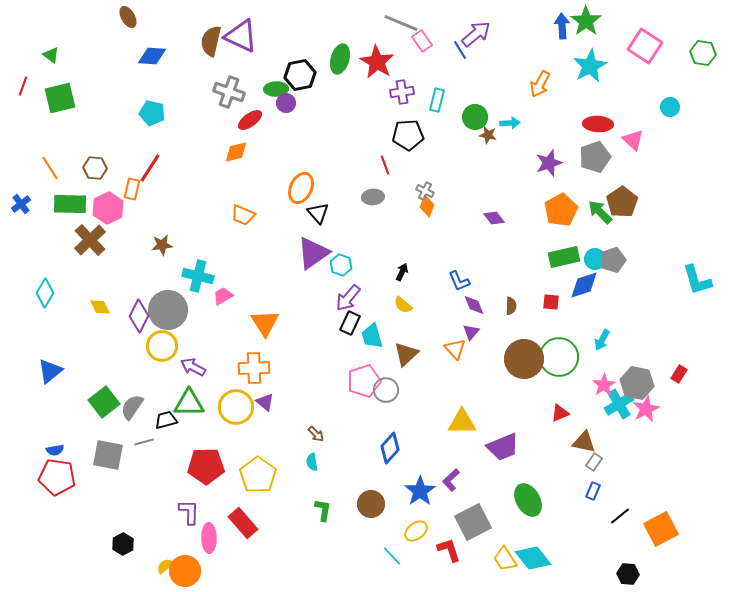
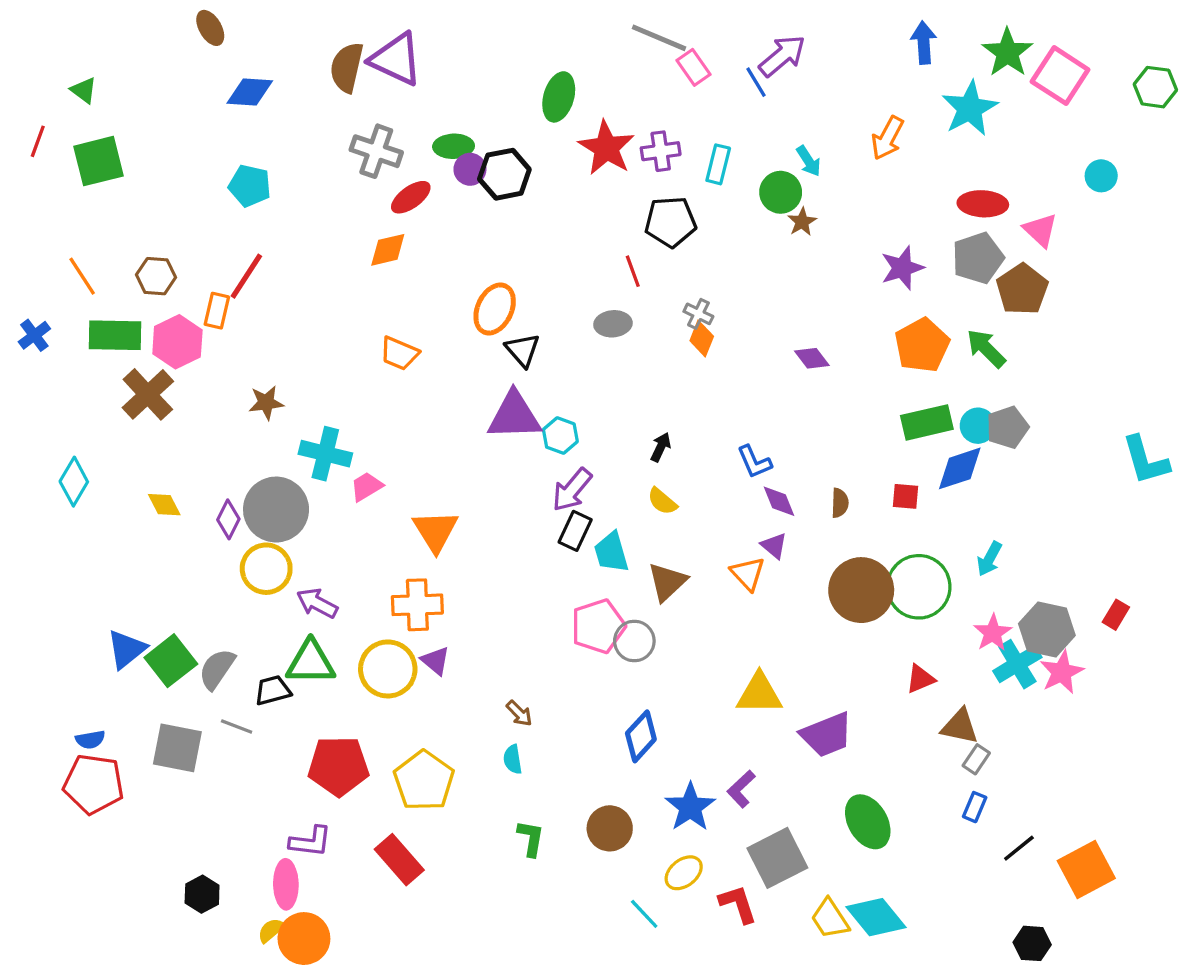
green star: (586, 21) -> (1007, 53), moved
red star: (377, 62) -> (606, 148), moved
black hexagon: (300, 75) -> (504, 174), moved
cyan arrow: (510, 123) -> (809, 161), moved, turned 60
brown star: (488, 135) -> (802, 222), turned 30
brown pentagon: (622, 202) -> (1022, 289), moved
purple triangle: (313, 253) -> (514, 416), turned 33
purple diamond: (139, 316) -> (228, 519), size x0.7
purple triangle: (471, 332) -> (774, 546), turned -30
blue triangle: (50, 371) -> (126, 649), moved
gray line: (144, 442) -> (237, 726), turned 36
purple L-shape: (189, 512) -> (311, 842), turned 96
pink ellipse: (209, 538) -> (286, 884), moved

